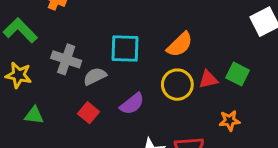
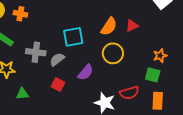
green square: (238, 74) -> (153, 75), moved
red triangle: (208, 79) -> (132, 26), moved
orange star: (230, 121) -> (160, 56), moved

